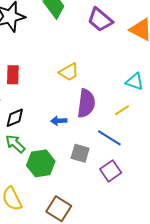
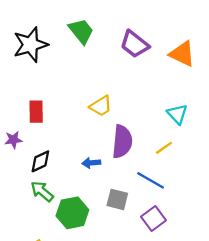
cyan triangle: (135, 81) -> (177, 114), turned 30

